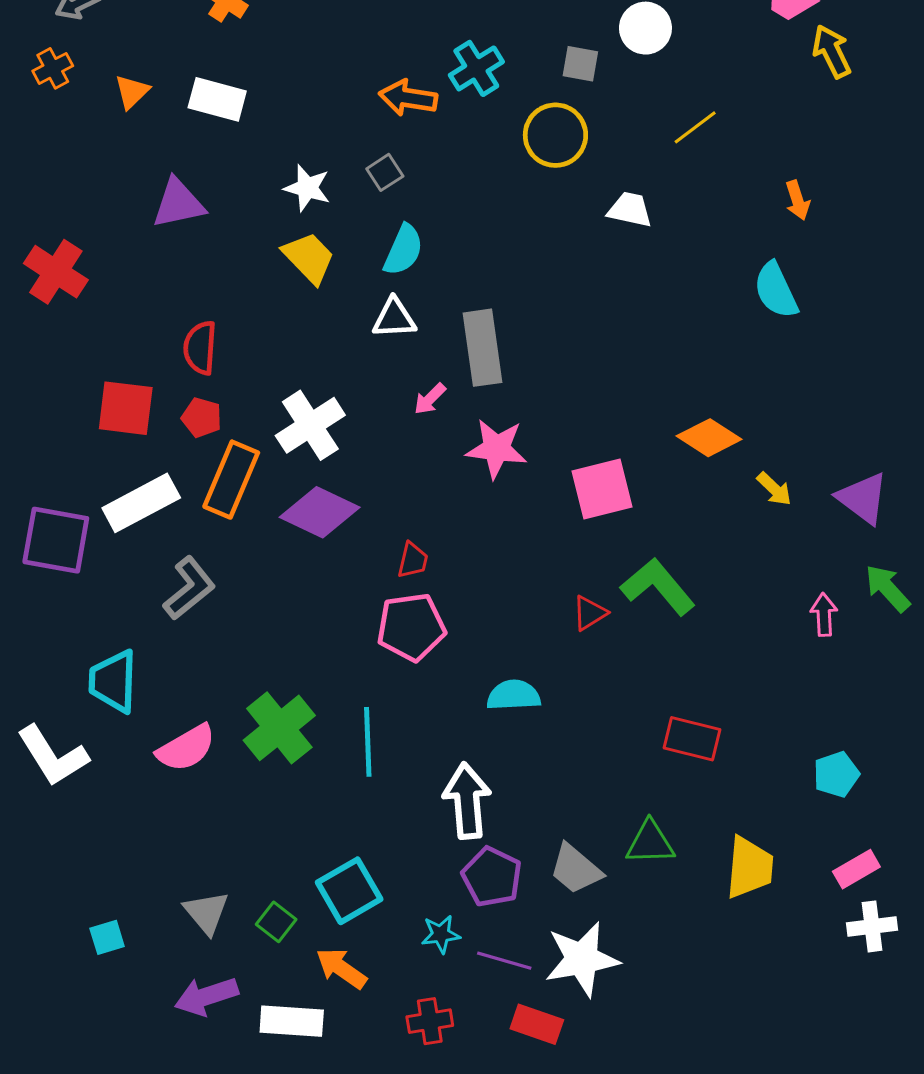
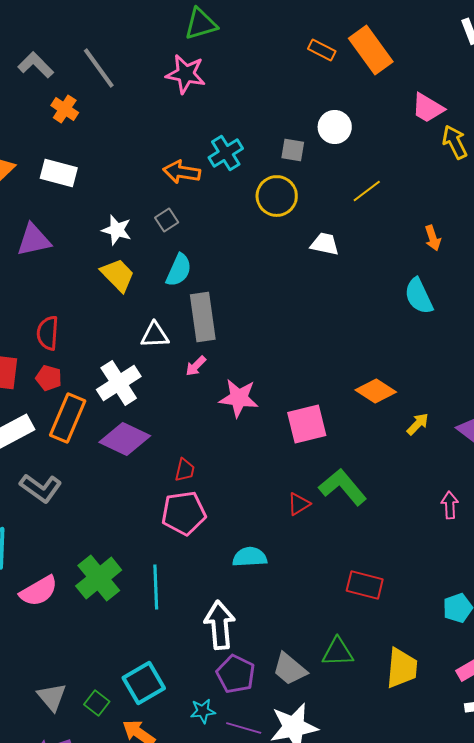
white triangle: (394, 318) -> (155, 335), moved
gray rectangle: (483, 348) -> (203, 317), moved
yellow arrow: (774, 489) -> (418, 424), turned -90
gray L-shape: (189, 588) -> (41, 488), turned 75

